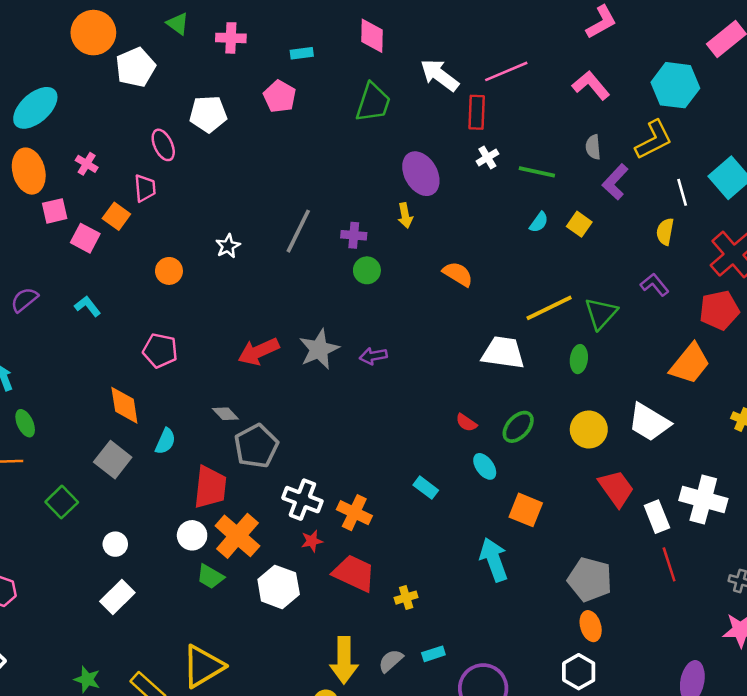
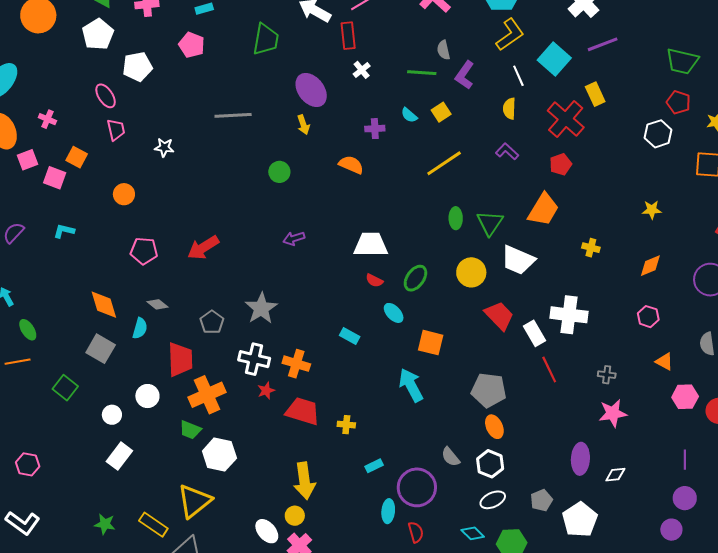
white pentagon: (136, 67) -> (98, 34), moved
yellow L-shape: (654, 140) -> (510, 35), moved
green line: (537, 172) -> (422, 73), moved
pink trapezoid: (145, 188) -> (116, 130), moved
cyan semicircle: (539, 222) -> (409, 115), turned 102
yellow square: (579, 224) -> (441, 112), turned 30
gray line: (298, 231) -> (233, 115), moved, turned 69
purple cross: (354, 235) -> (375, 129), moved
white star: (228, 246) -> (164, 147), moved, turned -30
cyan L-shape: (88, 306) -> (64, 231), turned -30
yellow line: (549, 308) -> (444, 163), moved
red pentagon: (719, 310) -> (561, 164), size x0.7
green triangle: (601, 313) -> (490, 223), moved
gray star: (319, 349) -> (261, 308), moved
pink pentagon: (160, 350) -> (144, 251), moved
white trapezoid: (503, 353) -> (371, 245), moved
gray diamond: (225, 414) -> (157, 304), moved
gray pentagon: (256, 446) -> (212, 322), size x0.7
white circle: (192, 535) -> (147, 396), moved
orange cross: (237, 536) -> (207, 395), turned 33
white hexagon: (279, 587) -> (219, 455), moved
yellow cross: (406, 598) -> (346, 425), turned 30
gray semicircle: (391, 661) -> (451, 457), moved, turned -80

